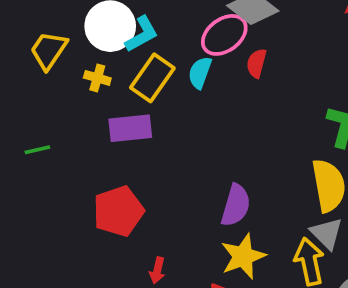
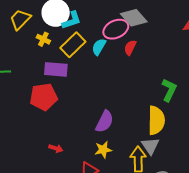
red pentagon: (118, 211) -> (44, 97), moved
yellow star: (243, 256) -> (103, 150), size x0.7
red arrow: (157, 270) -> (56, 148), turned -96

